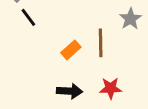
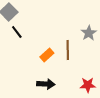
red star: (111, 88) -> (88, 85), moved

